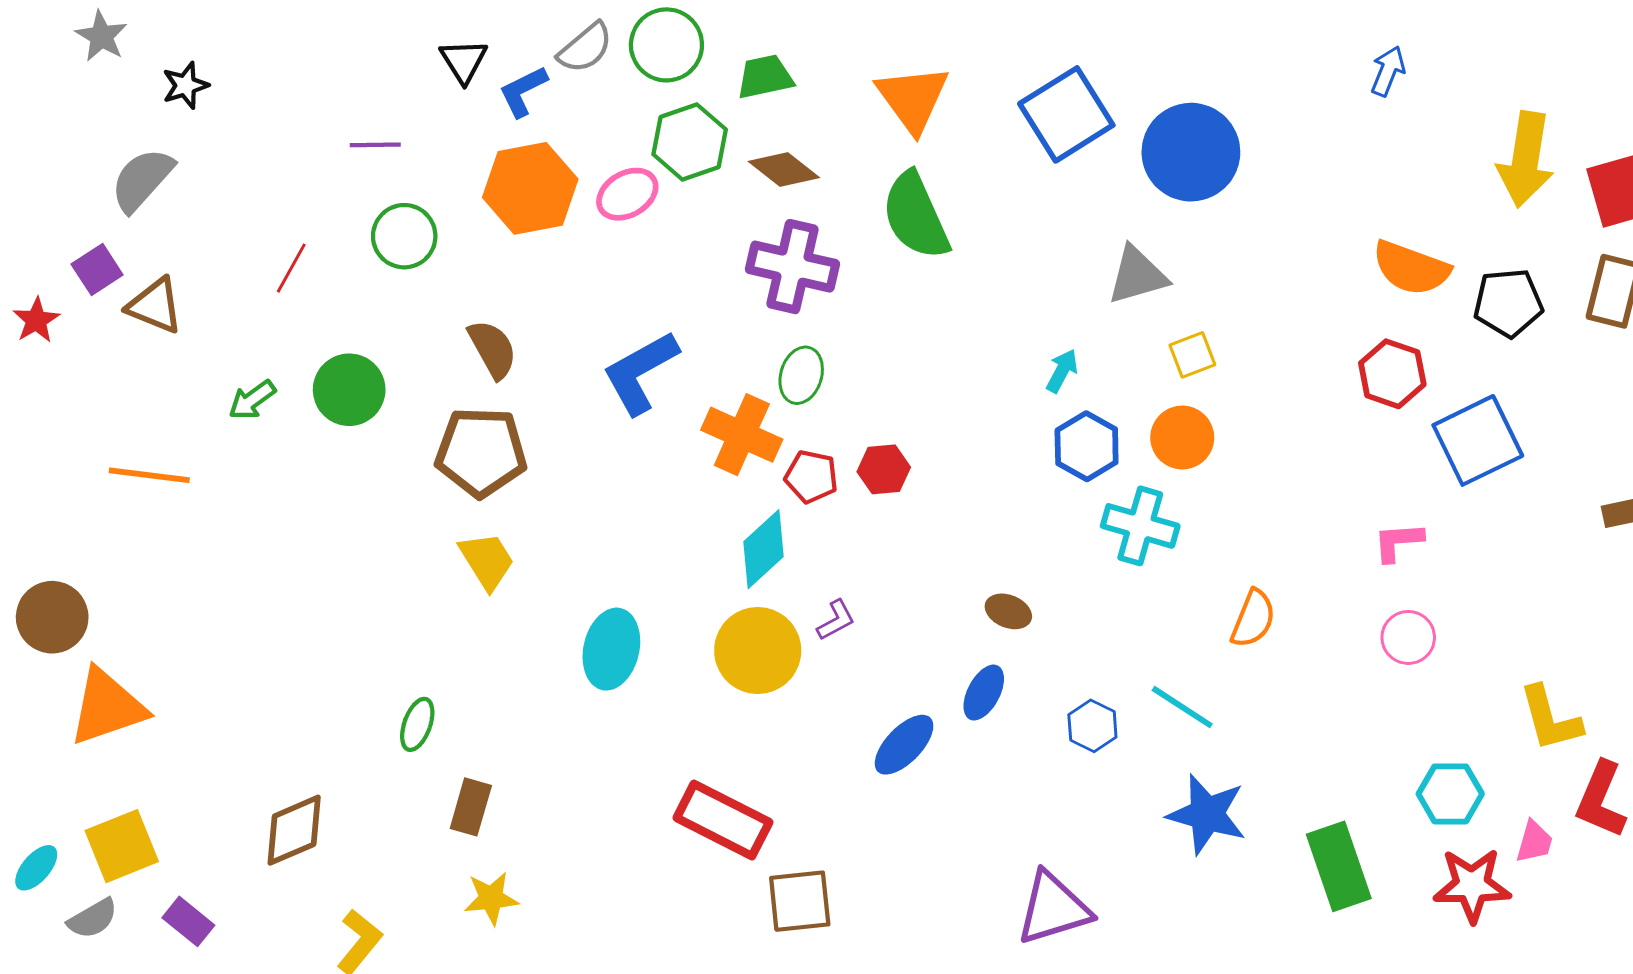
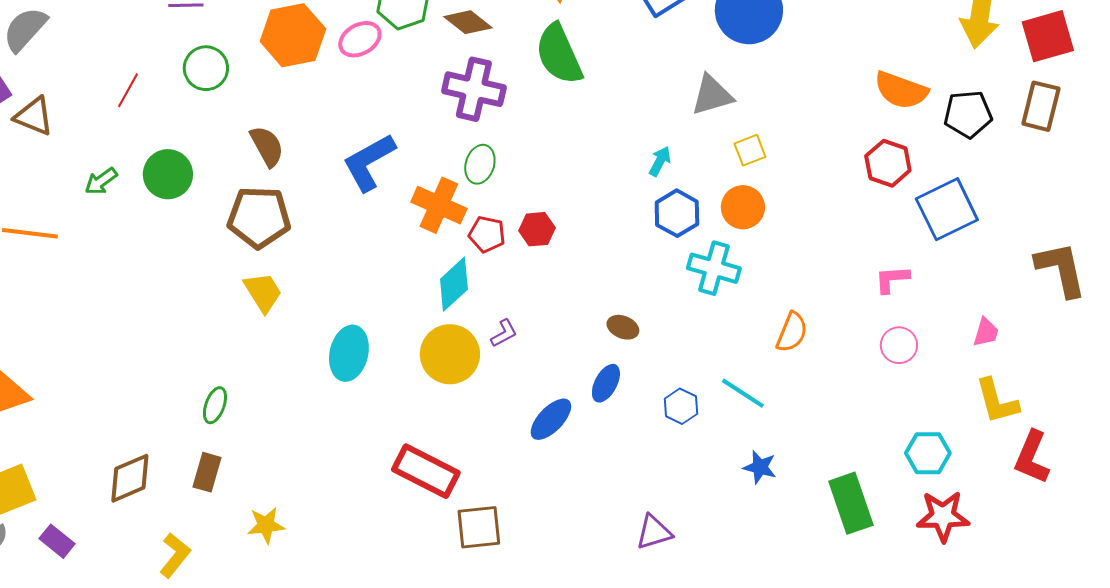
brown rectangle: (471, 807) -> (207, 472), moved
blue star: (1207, 814) -> (760, 467), size x0.6
pink trapezoid: (1534, 842) -> (986, 332), moved
purple triangle: (1053, 908) -> (654, 532), size x0.7

